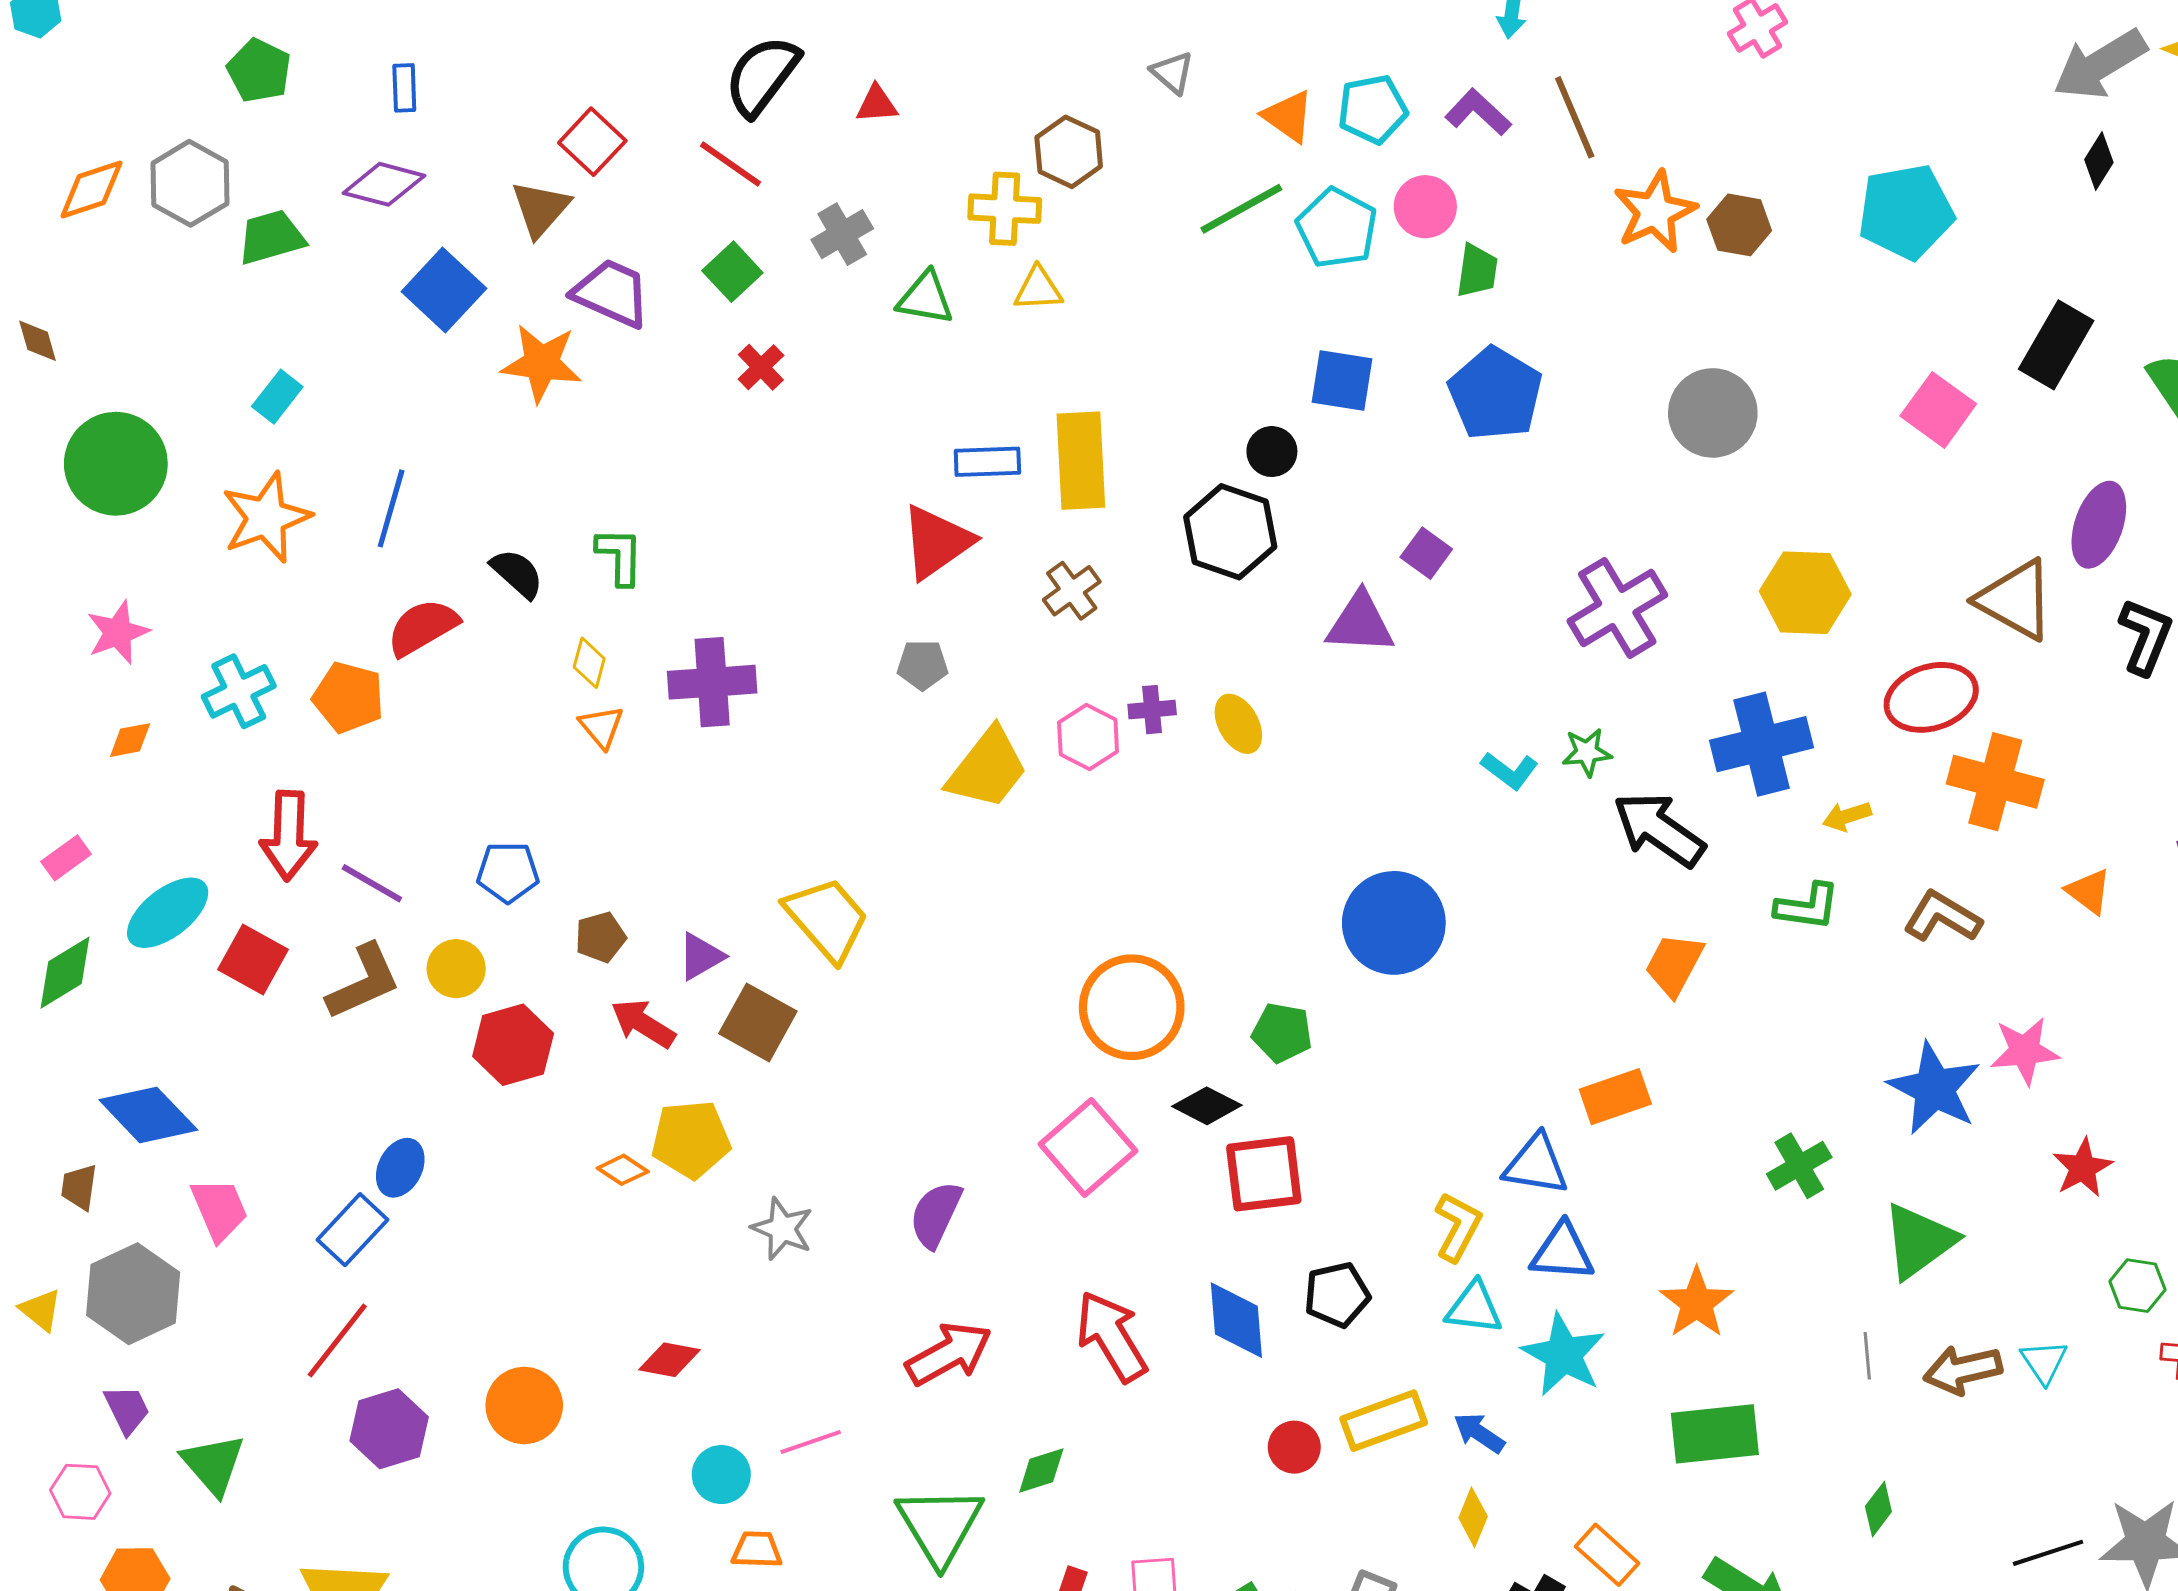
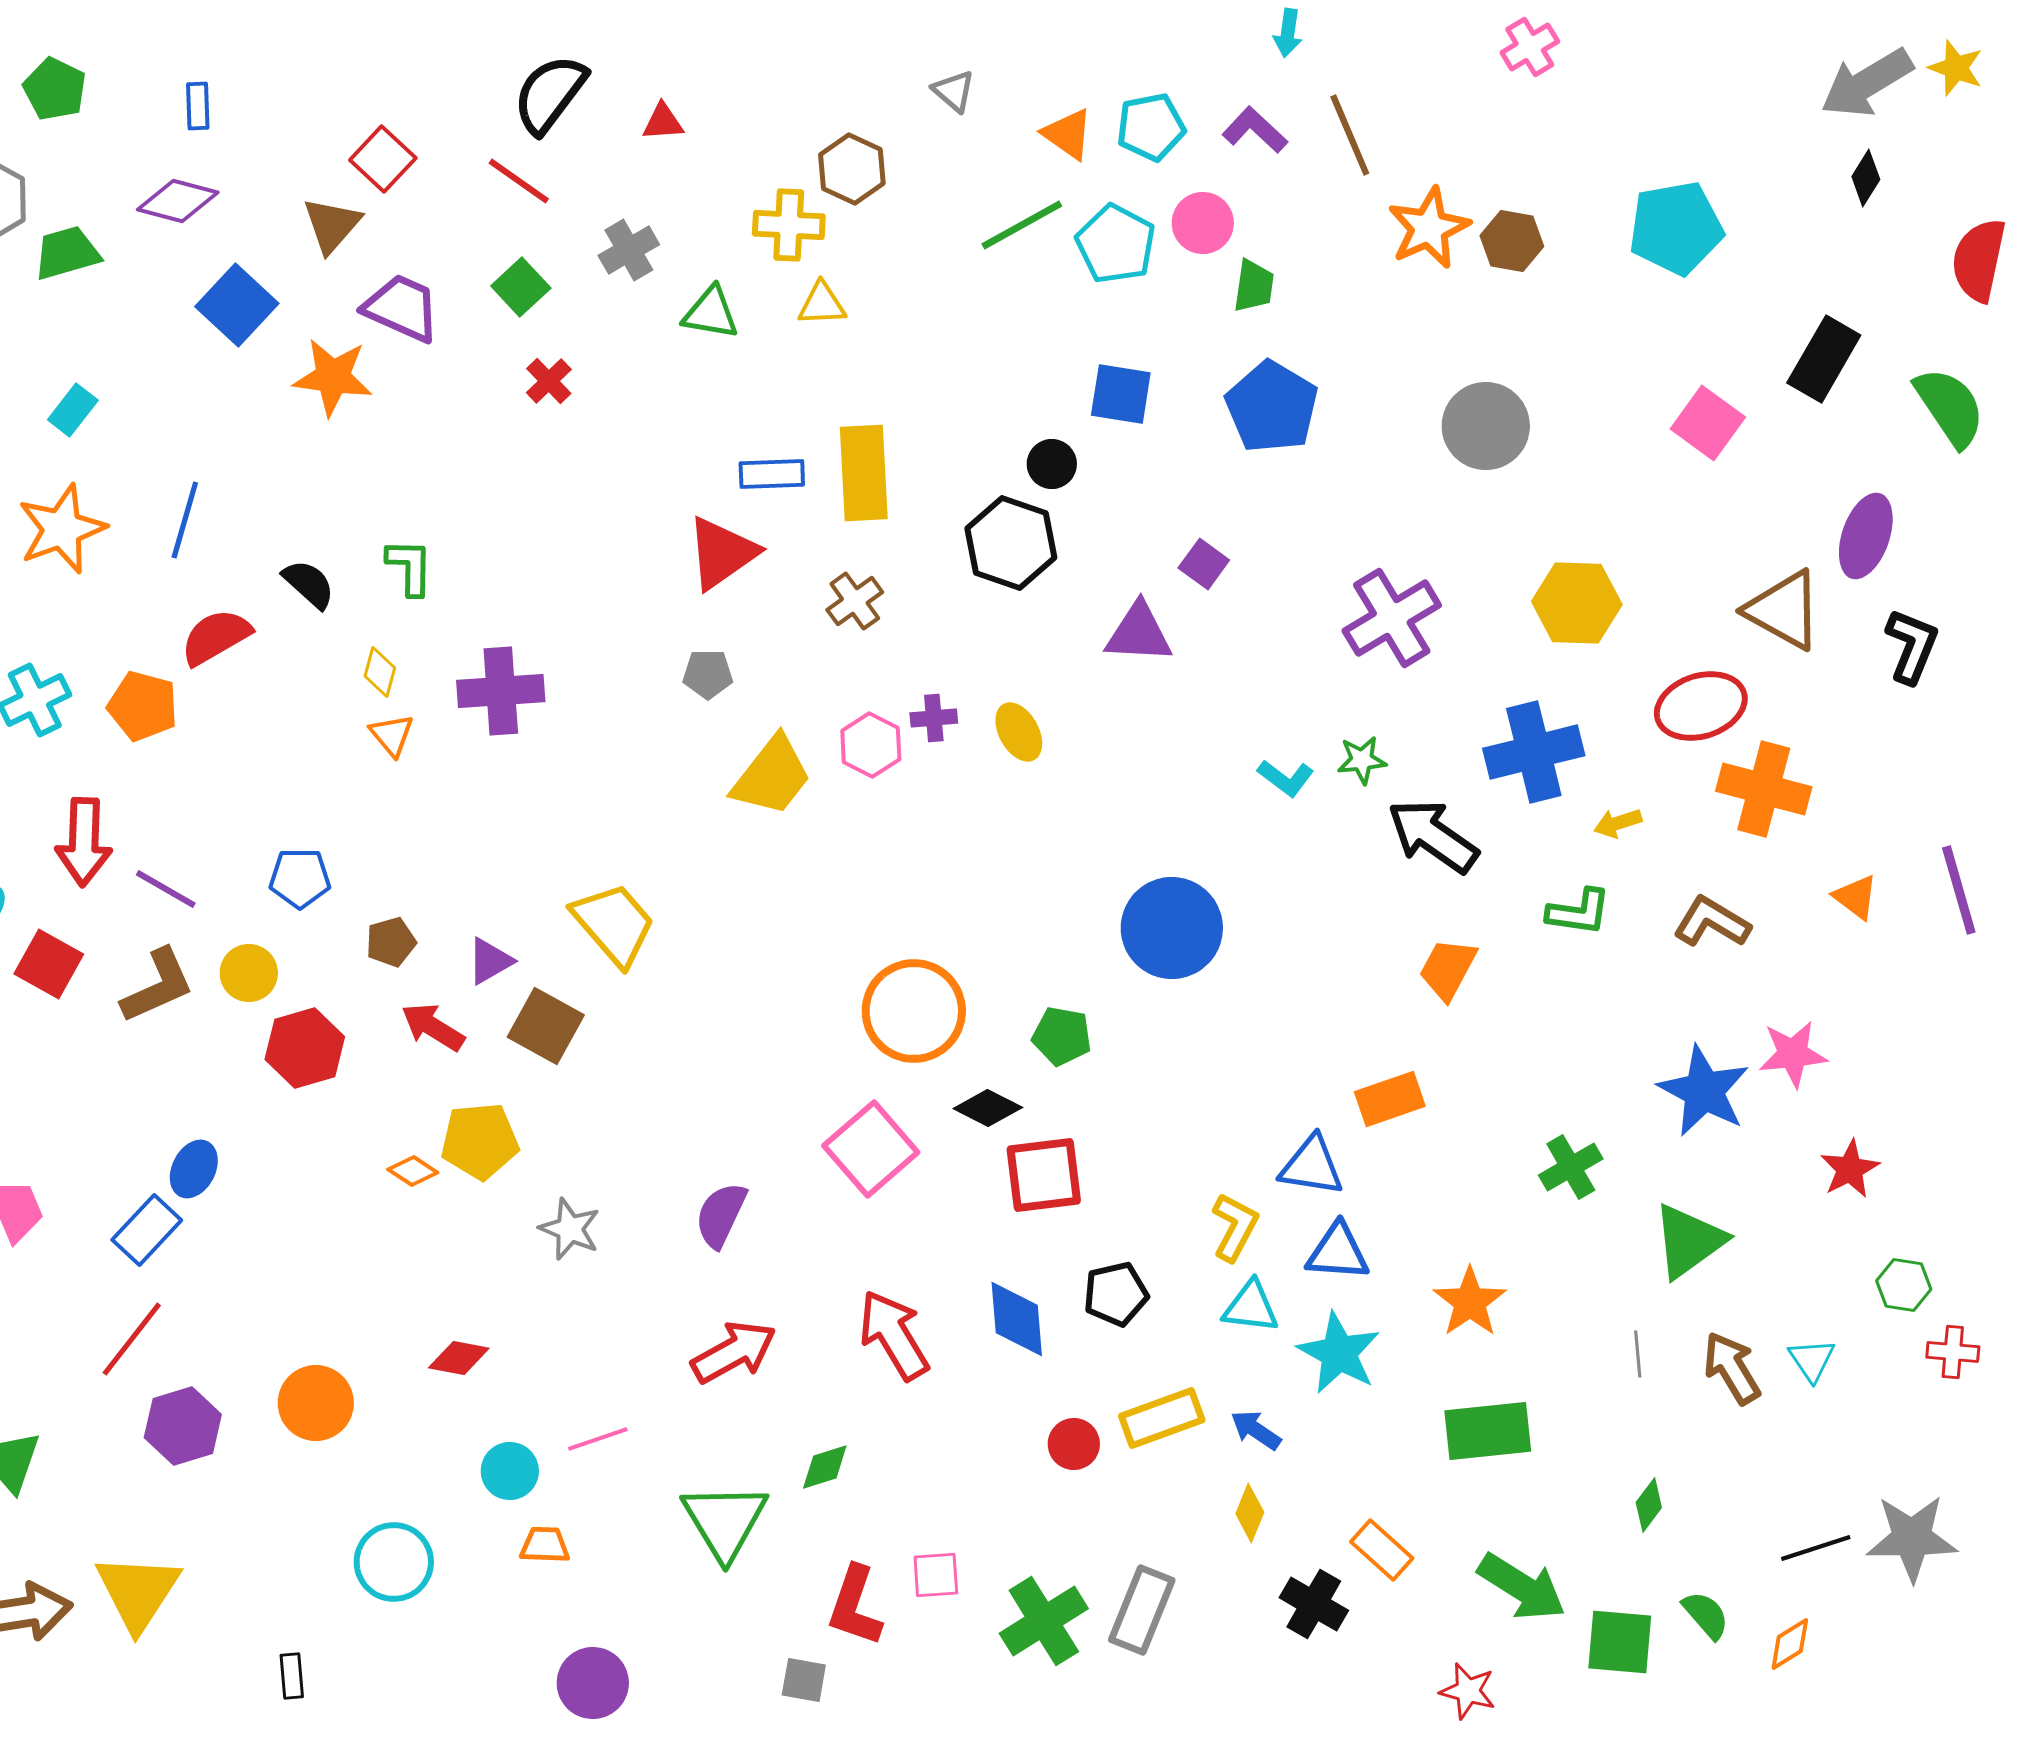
brown arrow: (1963, 1370) -> (1732, 1368), turned 72

